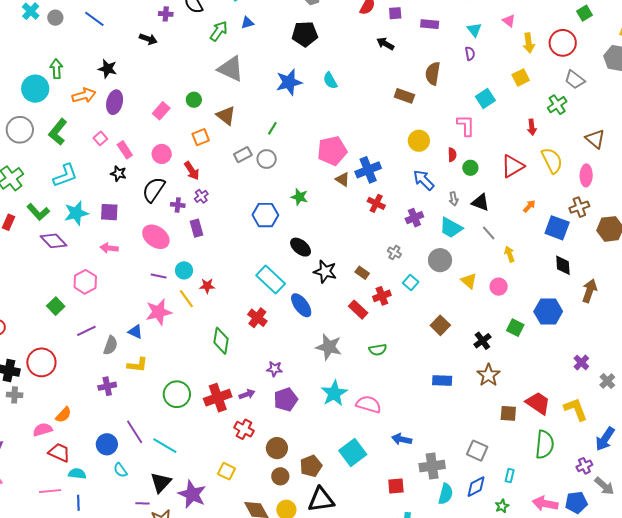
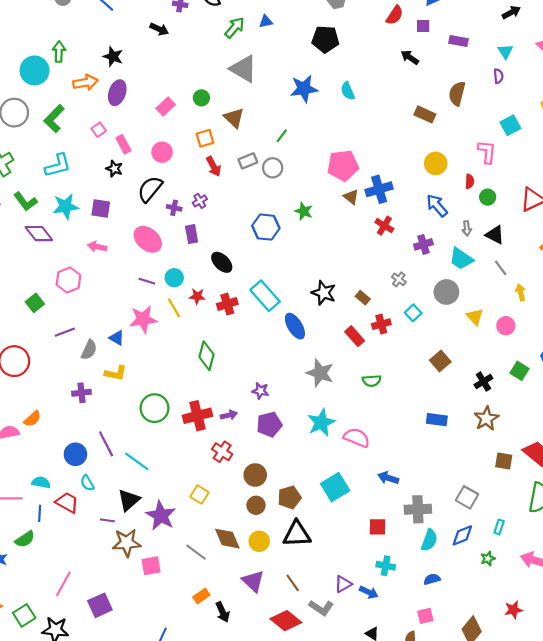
red arrow: (192, 171) -> (214, 166), moved
black ellipse: (301, 247) -> (222, 262), moved
red cross: (257, 318) -> (227, 304), moved, turned 30
red trapezoid: (59, 453) -> (67, 502), moved

